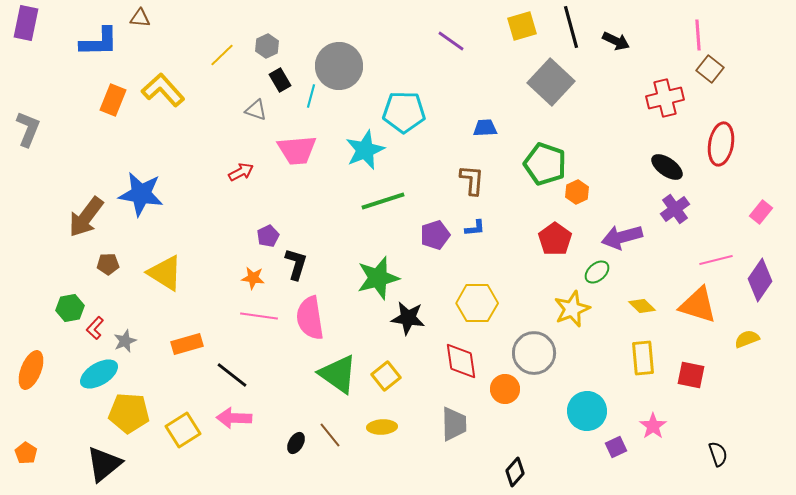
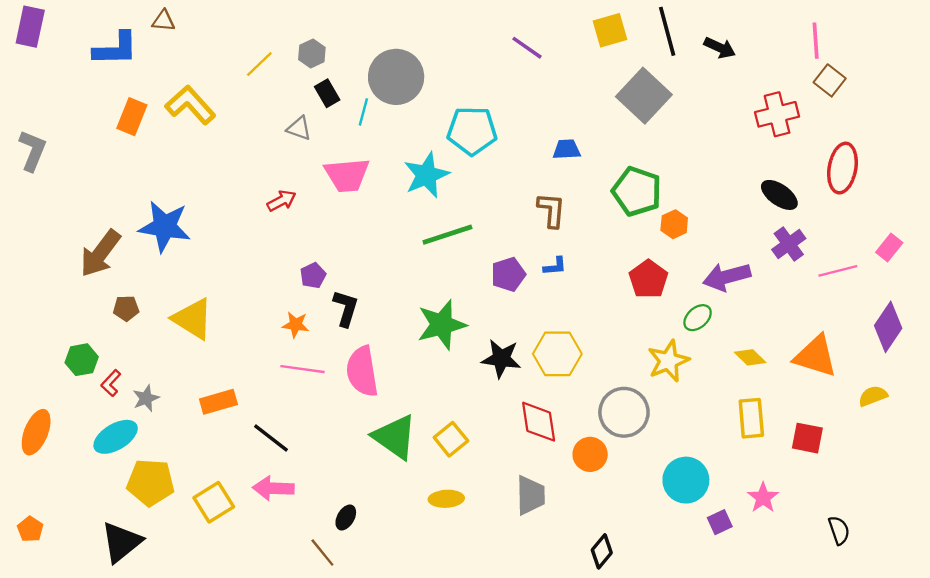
pink line: (716, 260) -> (838, 271), moved
black star: (408, 318) -> (501, 359), moved
brown line: (330, 435) -> (322, 553), moved

